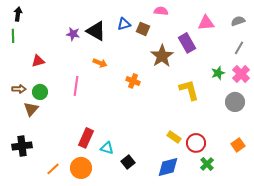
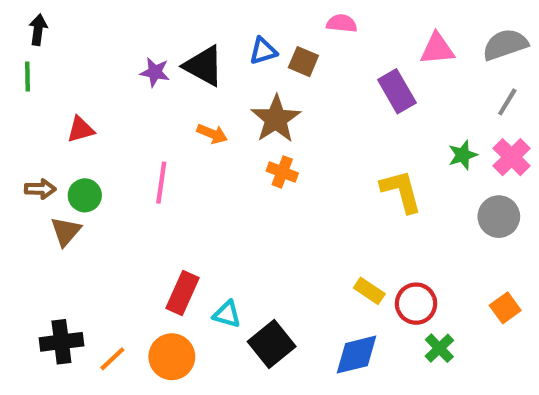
gray semicircle: (238, 21) -> (505, 45), size x1.5
brown star: (162, 56) -> (276, 119), moved
black cross: (22, 146) -> (61, 342), moved
black square: (128, 162) -> (272, 344), size x1.5

